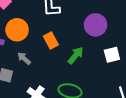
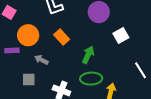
green arrow: (76, 55) -> (88, 55), moved

